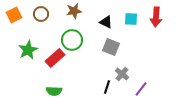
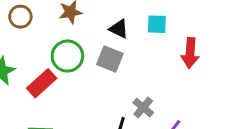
red arrow: (156, 17) -> (190, 53), moved
gray square: (111, 47) -> (110, 59), moved

